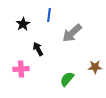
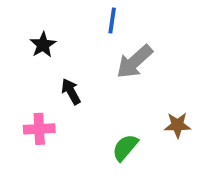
blue line: (49, 15) -> (112, 20), moved

